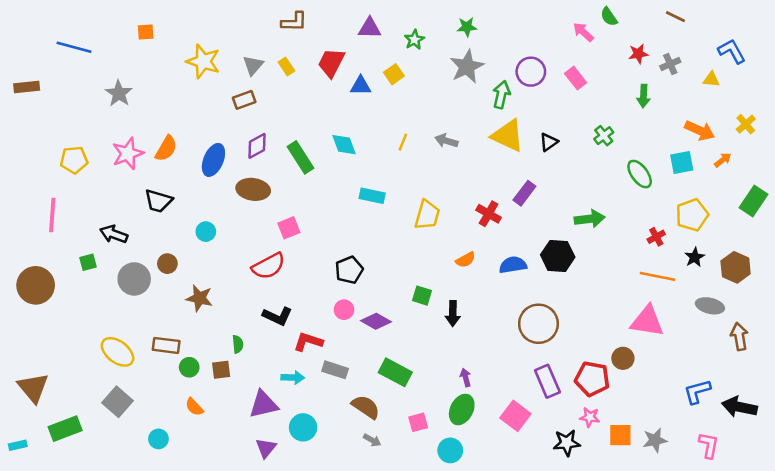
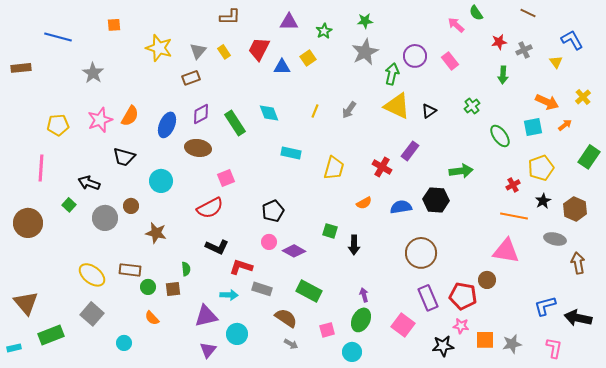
yellow triangle: (711, 79) -> (556, 62), turned 48
gray arrow: (446, 141) -> (349, 110), turned -72
cyan circle: (206, 232) -> (161, 181), size x1.5
green square: (88, 262) -> (69, 205), turned -32

